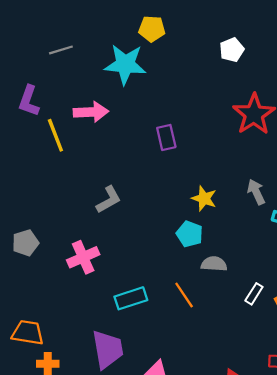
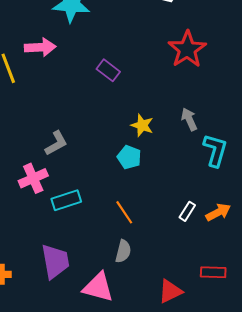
purple rectangle: (166, 137) -> (108, 70), turned -40
gray L-shape: (109, 200) -> (56, 143), moved
gray semicircle: (214, 264) -> (123, 251), moved, turned 100
cyan rectangle: (131, 298) -> (66, 200), moved

